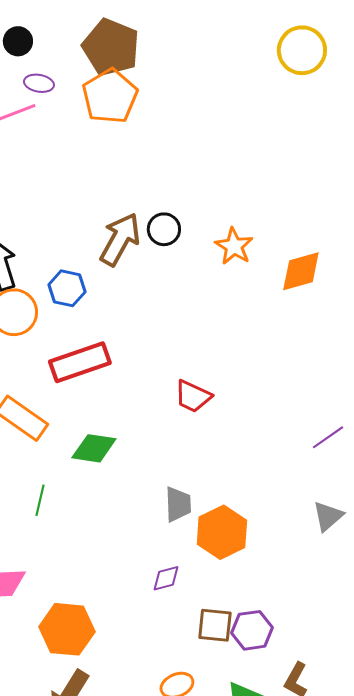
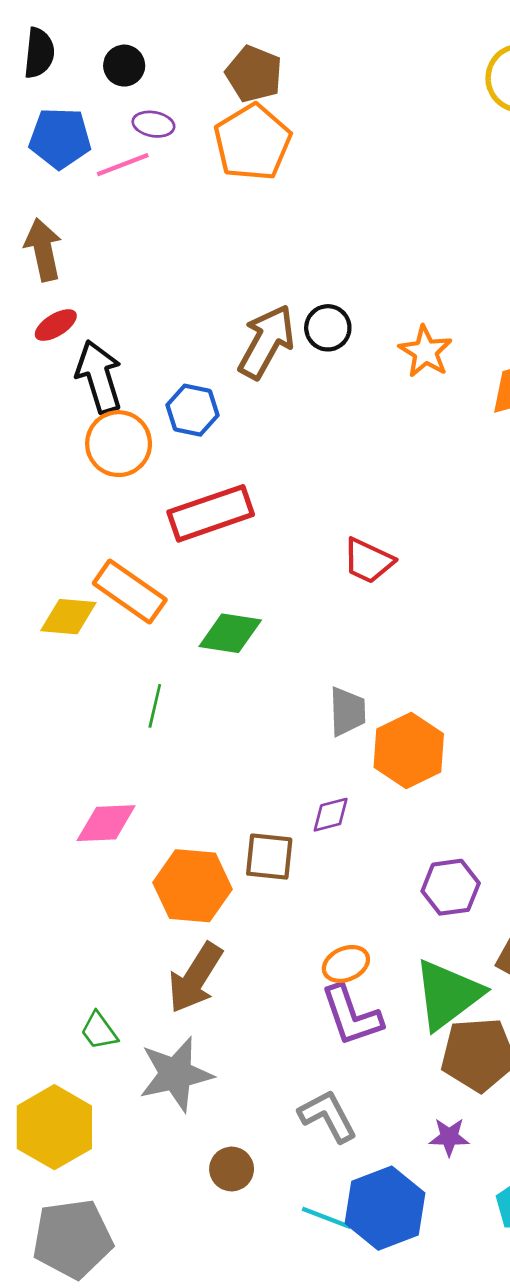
brown pentagon: (111, 47) -> (254, 74), size x0.7
brown square: (215, 625) -> (269, 857), moved

